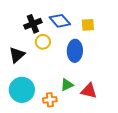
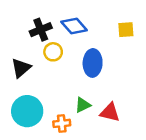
yellow square: (88, 25) -> (126, 30), moved

